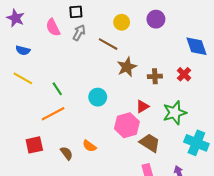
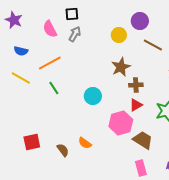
purple circle: (156, 19) -> (140, 21), moved
yellow circle: (122, 22) -> (119, 35), moved
brown line: (108, 44) -> (153, 45), moved
brown cross: (155, 76) -> (136, 85), moved
orange line: (53, 114) -> (50, 63), moved

